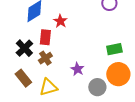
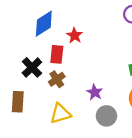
brown rectangle: (23, 78) -> (18, 102), moved, turned 42
gray circle: (97, 87) -> (106, 116), moved

